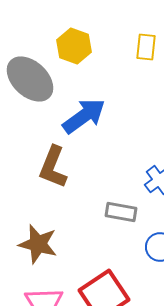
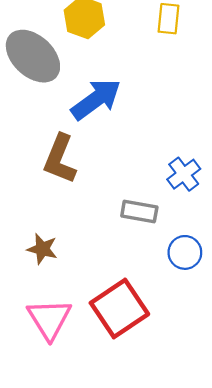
brown star: (38, 244) -> (42, 249), size x0.7

